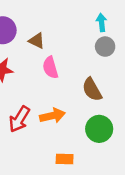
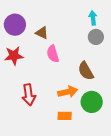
orange arrow: (52, 116) -> (68, 92), moved
red arrow: (19, 119) -> (29, 95), turned -40
orange rectangle: (65, 159) -> (65, 116), moved

